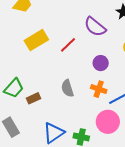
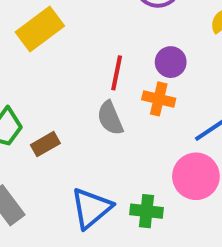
red line: (68, 45) -> (117, 73), moved, turned -30
orange cross: (99, 89) -> (159, 99), moved

